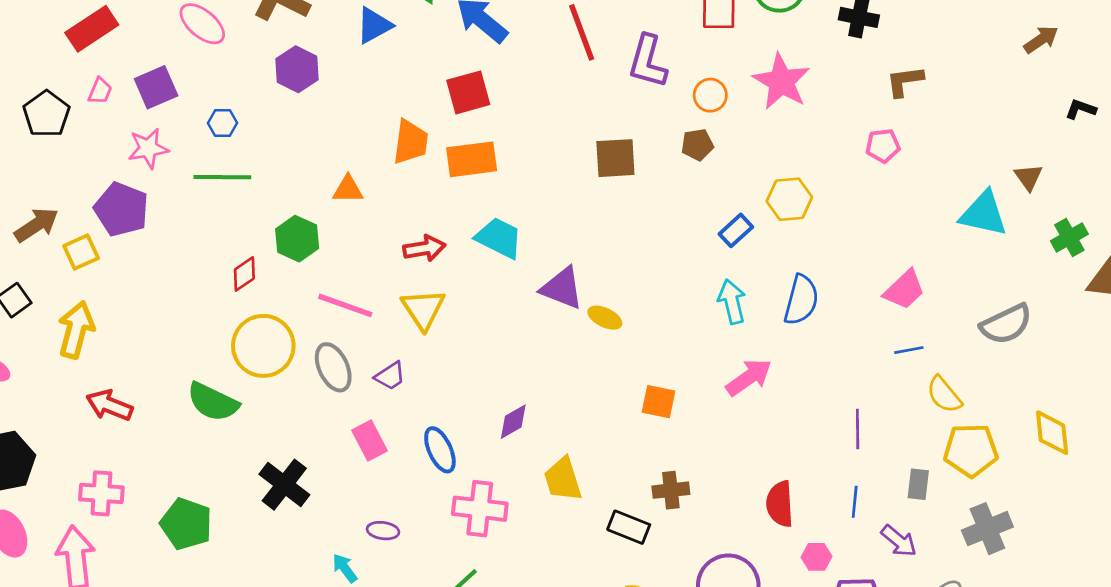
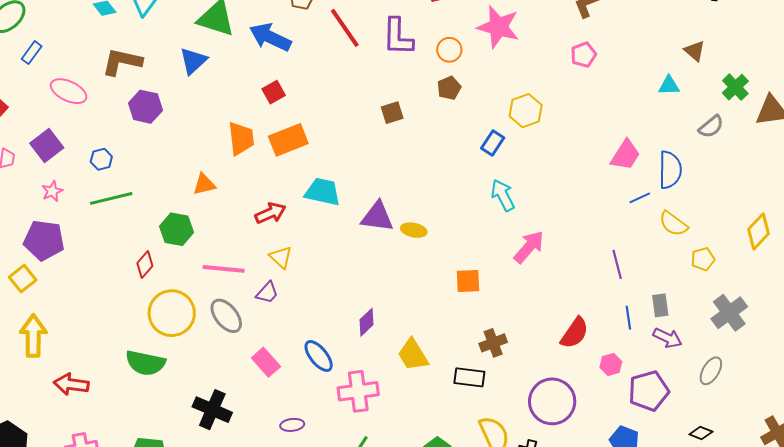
red square: (468, 92) -> (274, 92), size x0.7
pink star: (148, 148) -> (52, 191), size x0.7
brown square: (615, 158) -> (392, 113), size x0.7
cyan triangle: (984, 214) -> (669, 86), size x0.6
blue semicircle: (801, 300) -> (670, 170), moved
yellow triangle: (423, 309) -> (281, 257), size x0.7
gray semicircle: (1006, 324) -> (711, 127), moved, size x0.7
purple trapezoid: (390, 376) -> (267, 293), moved
yellow diamond: (1052, 433) -> (759, 231), turned 63
yellow pentagon: (971, 450) -> (703, 259), size x0.6
gray rectangle: (918, 484) -> (660, 305), moved
red semicircle: (780, 504) -> (575, 333), turned -128

